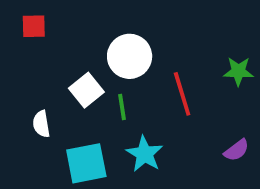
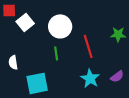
white square: (86, 90) -> (25, 22), moved
cyan star: (145, 154) -> (90, 78), moved

